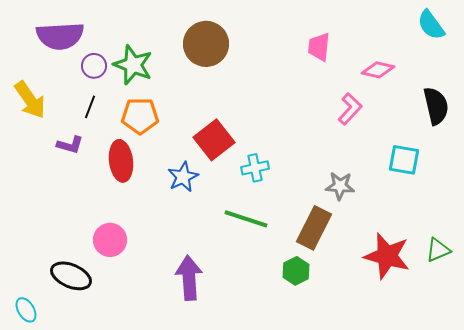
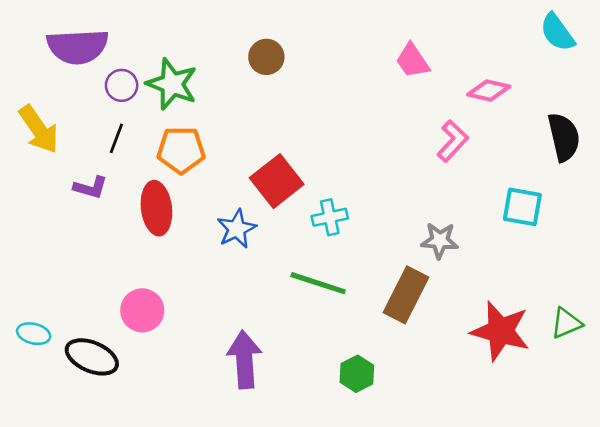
brown circle: (206, 44) -> (266, 57), size x0.6
pink trapezoid: (319, 47) -> (412, 61), turned -40
green hexagon: (296, 271) -> (357, 374), moved
cyan ellipse: (26, 310) -> (34, 334), moved, turned -45

